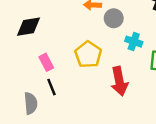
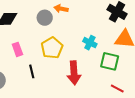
gray circle: (114, 18) -> (45, 18), moved
black line: (51, 87) -> (32, 71), moved

